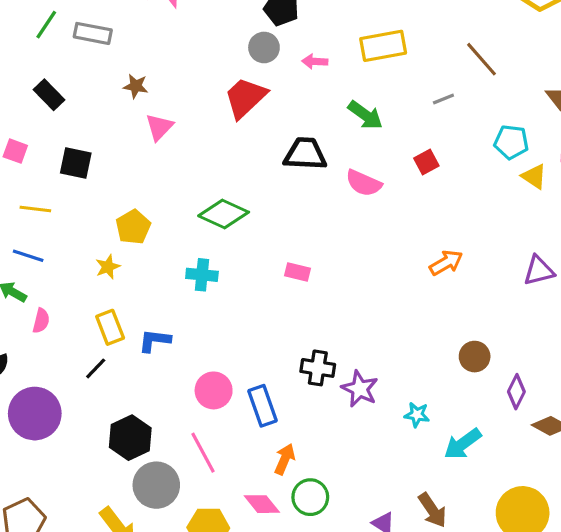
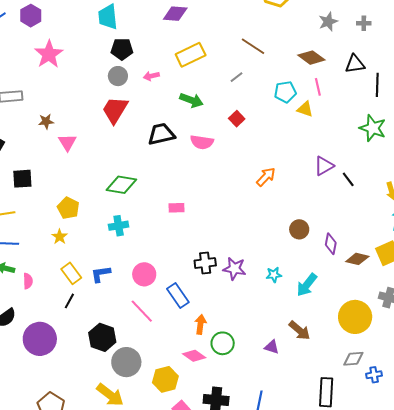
pink circle: (214, 390) -> (144, 274), moved
pink line: (203, 453) -> (142, 311), moved

